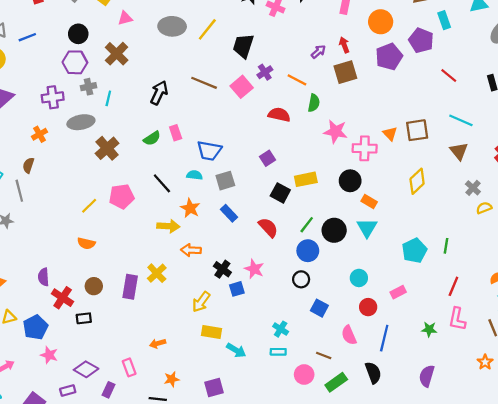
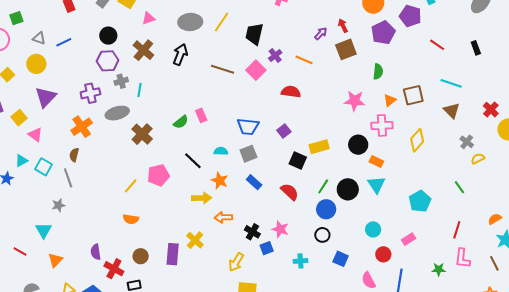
black arrow: (159, 93) -> (180, 55), moved
green semicircle: (314, 103) -> (378, 72), moved
pink star: (335, 132) -> (355, 101), moved
orange cross: (40, 134) -> (82, 127), size x1.5
orange triangle: (390, 134) -> (390, 100), turned 40
pink cross: (365, 148) -> (382, 125), moved
blue trapezoid: (209, 151) -> (248, 127), moved
green line: (446, 246) -> (459, 187), moved, turned -40
cyan cross: (281, 329) -> (300, 261), moved, turned -32

